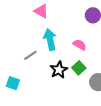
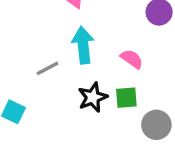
green square: (79, 68) -> (126, 98), turned 32

